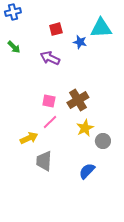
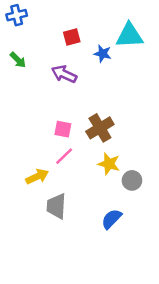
yellow star: (85, 128) -> (109, 164), turned -30

